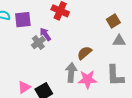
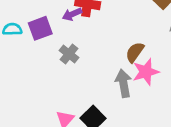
purple arrow: (45, 34) -> (72, 14), moved, turned -64
pink star: (87, 79) -> (146, 72), moved

